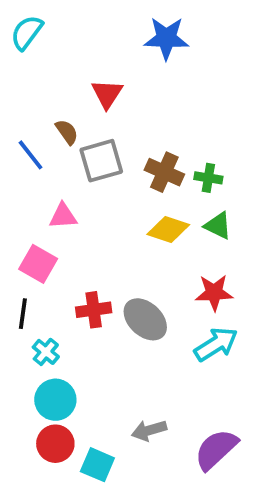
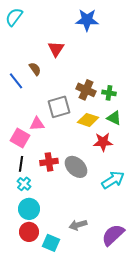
gray square: (101, 161) -> (59, 107), moved
pink triangle: (63, 216) -> (37, 124), moved
red star: (214, 293) -> (103, 142), moved
black line: (23, 314) -> (21, 164), moved

